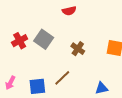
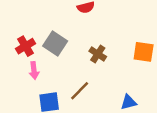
pink arrow: (10, 83) -> (34, 71), moved, turned -32

